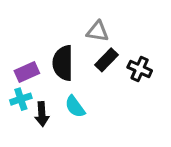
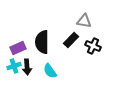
gray triangle: (98, 31) -> (84, 21), moved
black arrow: (42, 114) -> (27, 67), moved

